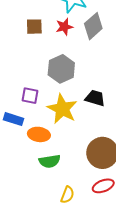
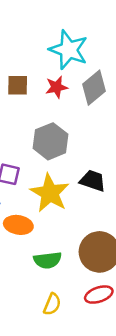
green semicircle: (50, 161) -> (48, 260), moved

